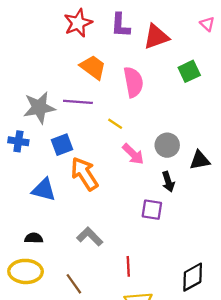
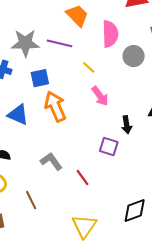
gray circle: (167, 145) -> (134, 56), moved
red line: (128, 266) -> (82, 177), moved, turned -42

